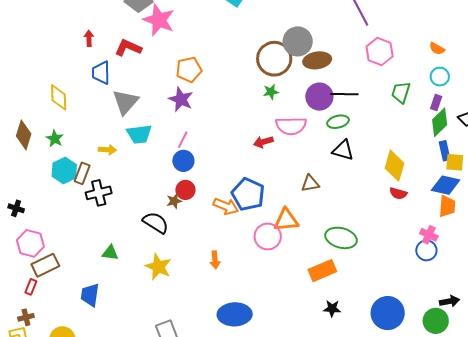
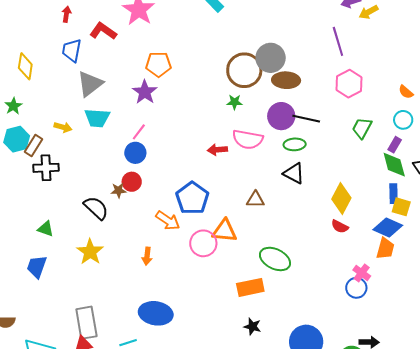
green diamond: (440, 122) -> (394, 165), turned -72
orange arrow: (226, 206) -> (168, 221), moved
blue trapezoid: (90, 295) -> (37, 267), moved

